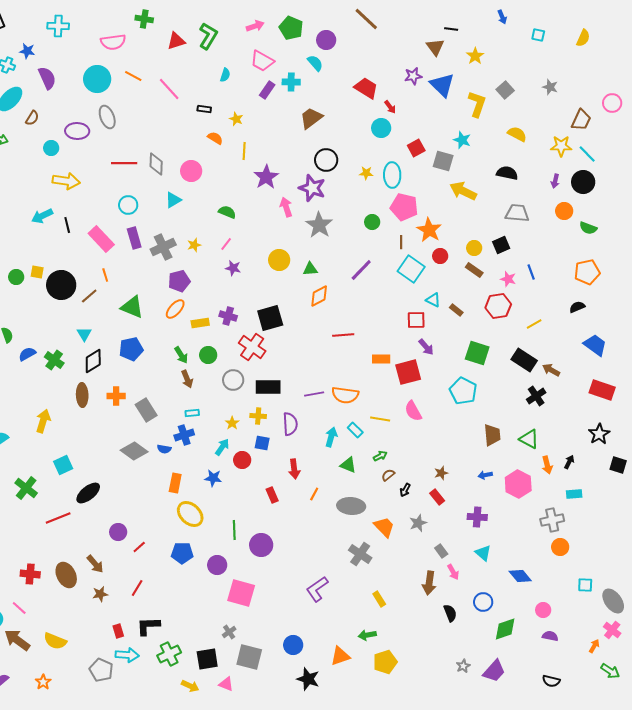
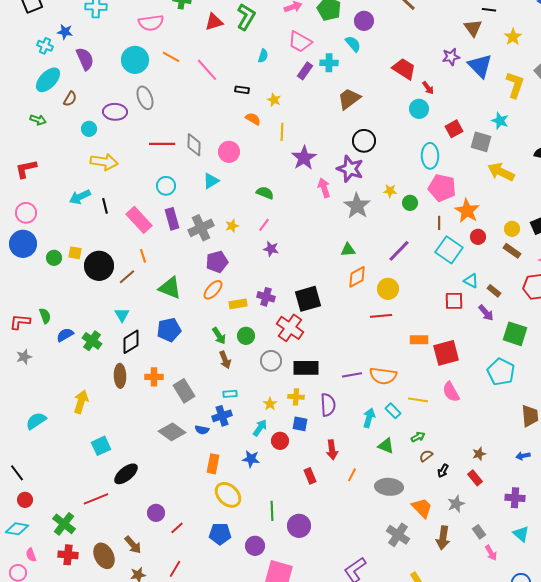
yellow star: (366, 173) -> (390, 191), moved
yellow circle: (279, 260) -> (388, 289), moved
purple arrow: (426, 347) -> (486, 313), moved
green cross: (26, 488) -> (64, 524), moved
brown arrow: (429, 583) -> (443, 538), moved

